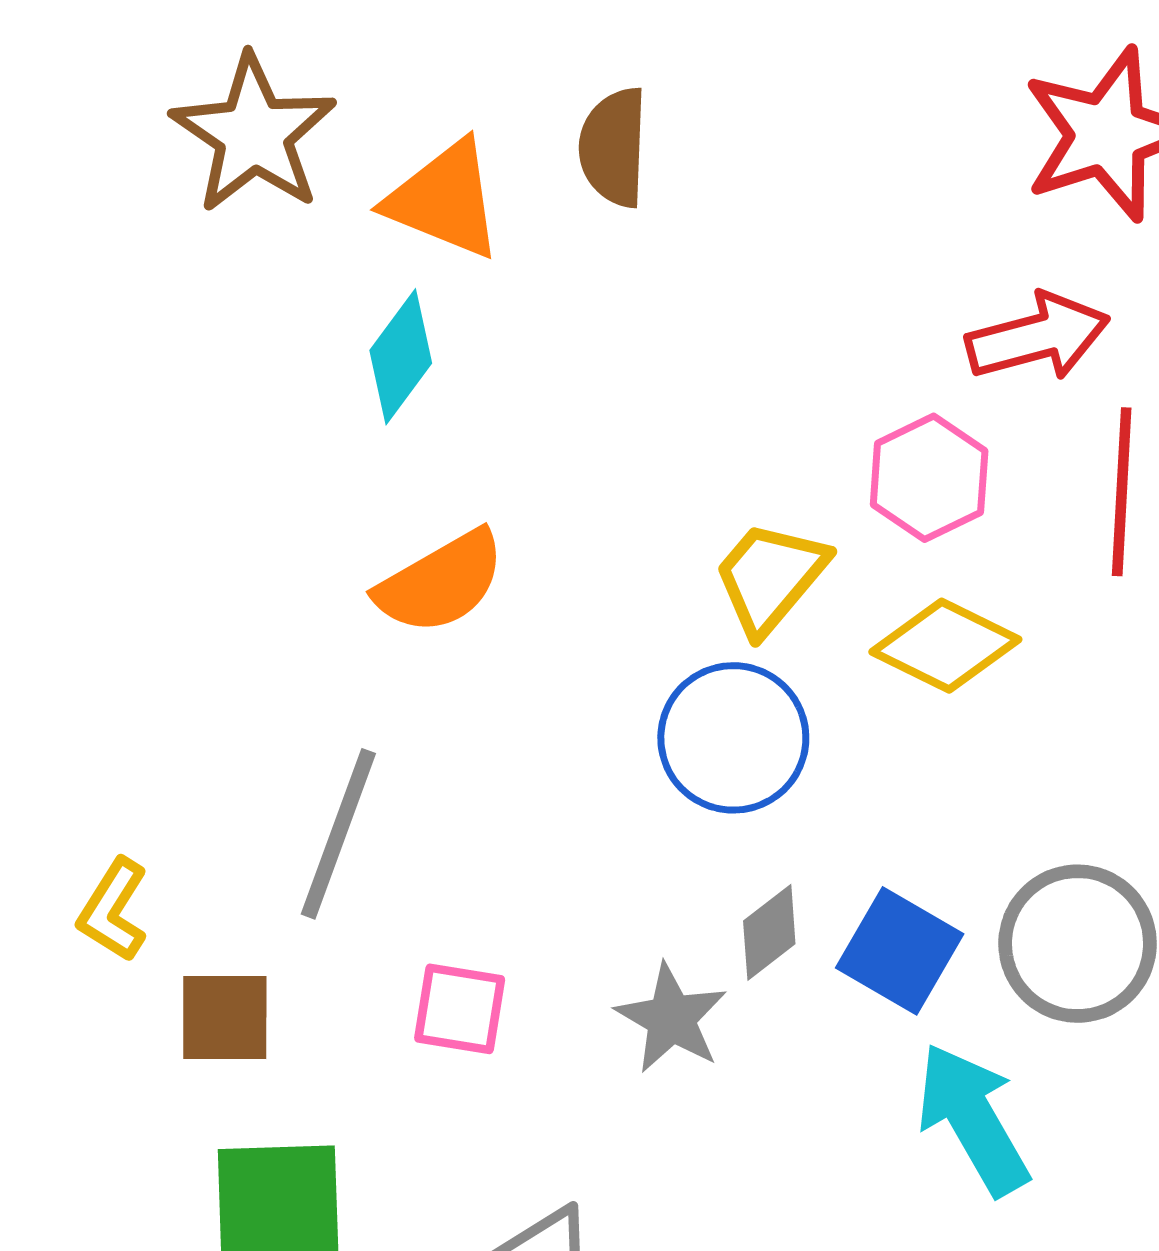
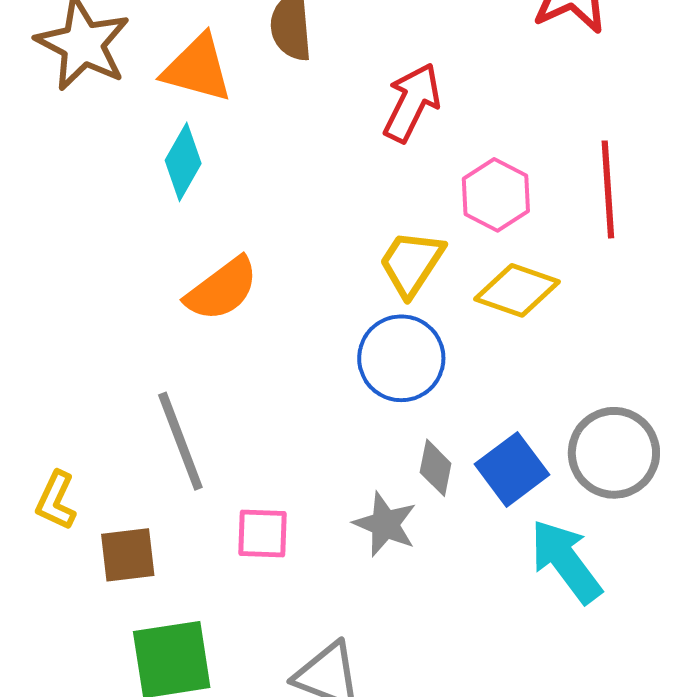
red arrow: (1038, 337) -> (412, 103), moved, turned -42
gray line: (338, 834) -> (180, 441), turned -34
gray diamond: (769, 932) -> (436, 468), turned -34
blue square: (900, 951) -> (512, 469), turned 30

